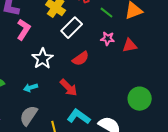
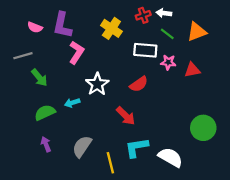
white rectangle: (72, 28) -> (145, 50), moved, turned 50
cyan arrow: (31, 88) -> (72, 103), moved
cyan L-shape: (79, 117) -> (137, 148), turned -45

